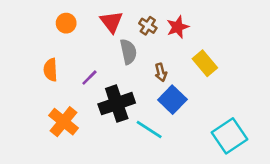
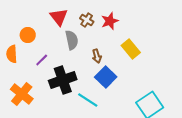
orange circle: (66, 23) -> (28, 35), moved

